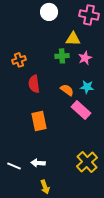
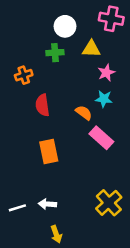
white circle: (49, 12) -> (65, 26), moved
green cross: (62, 56) -> (55, 53), moved
cyan star: (87, 87) -> (104, 99), moved
white line: (14, 166) -> (17, 208), turned -40

